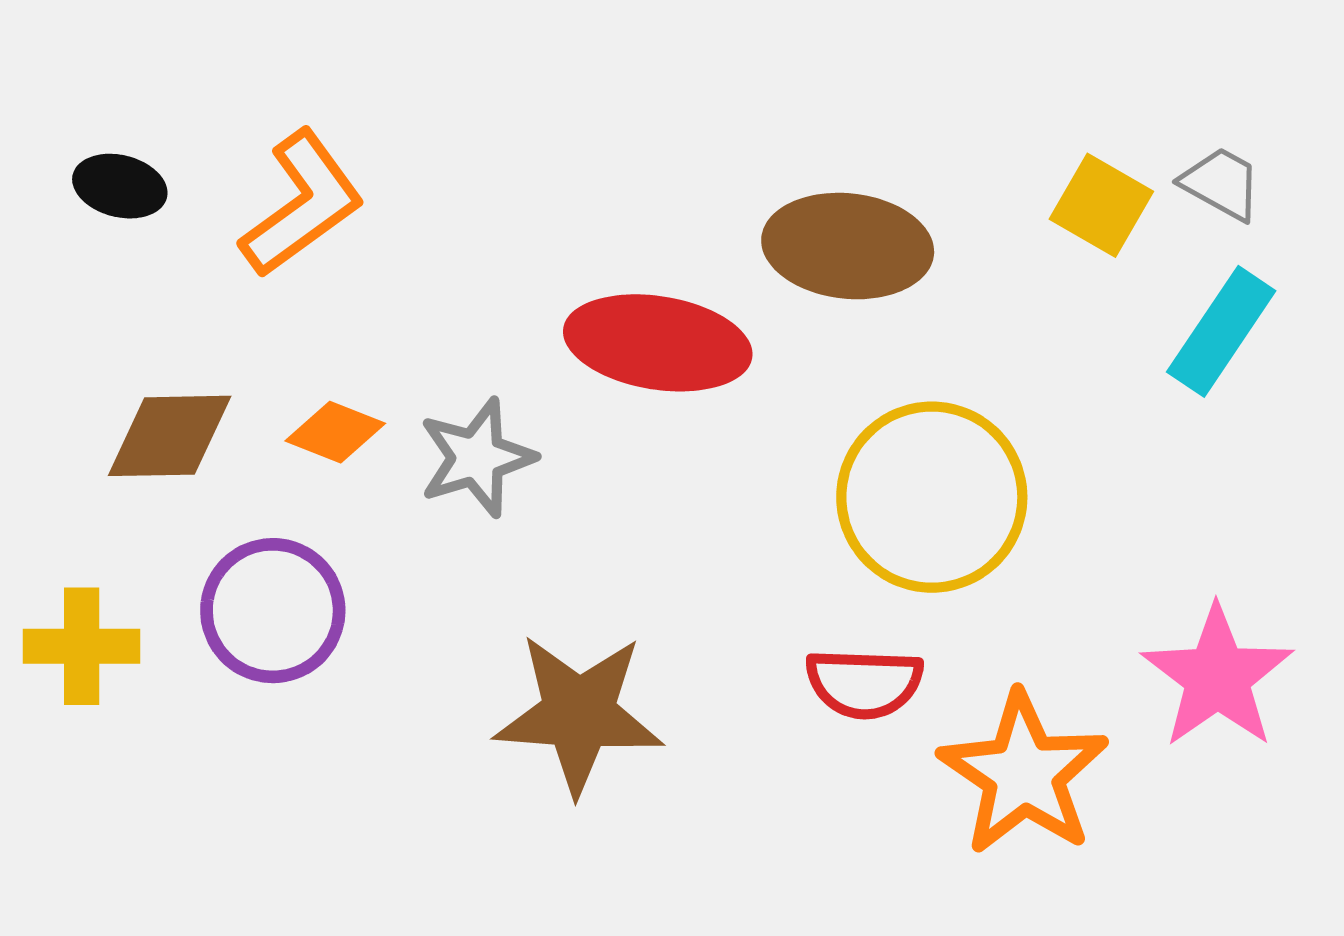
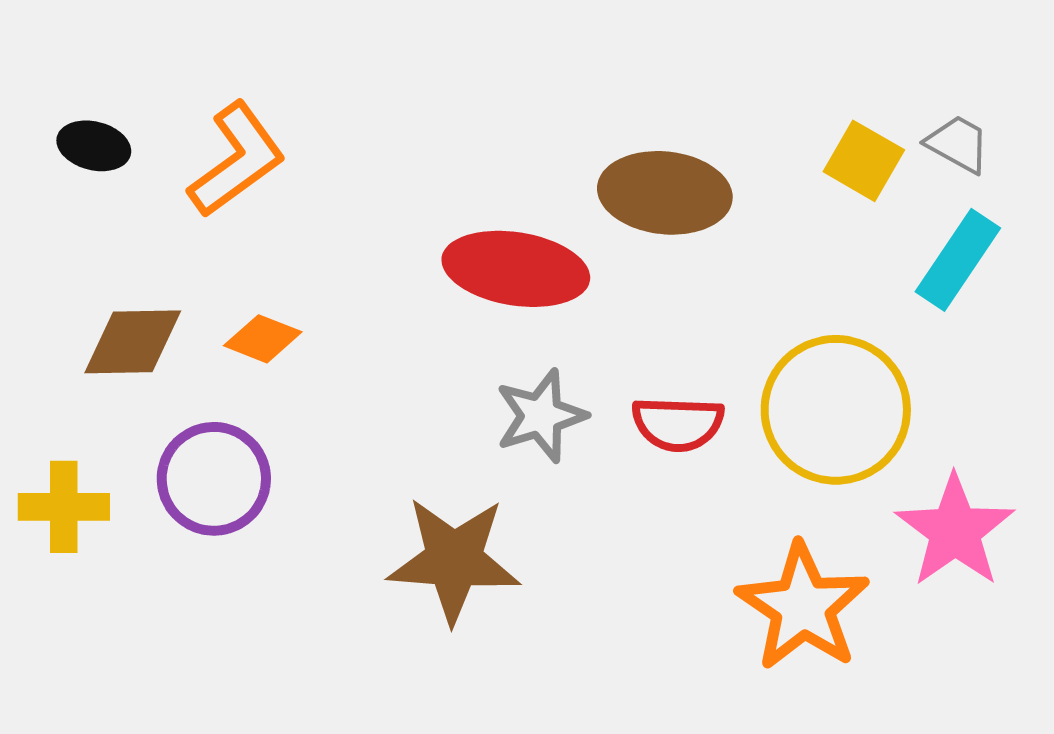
gray star: (477, 458) -> (541, 416), moved
yellow circle: (932, 497) -> (836, 410), moved
red semicircle: (864, 683) -> (678, 424), moved

